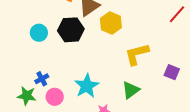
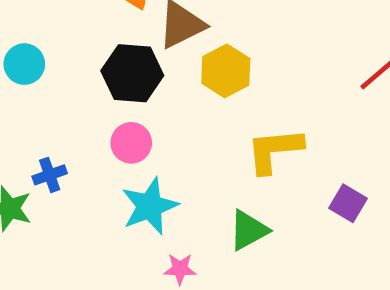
cyan circle: (39, 33) -> (24, 64), moved
pink circle: (55, 97) -> (131, 143), moved

